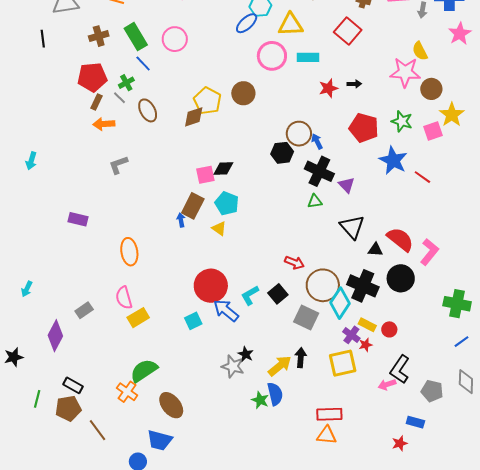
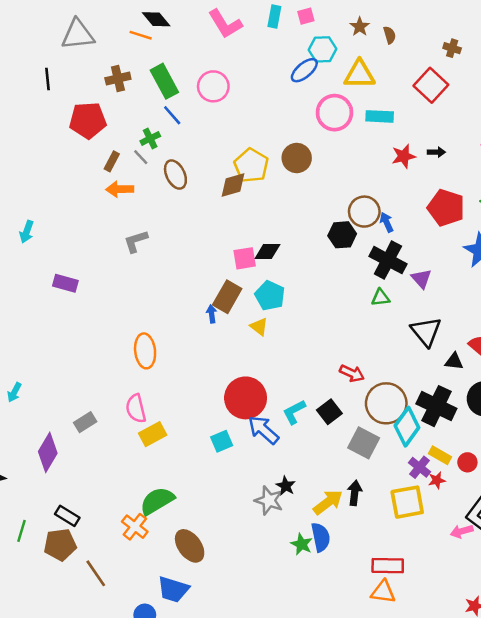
red pentagon: (92, 77) -> (88, 120), moved
purple rectangle: (78, 219) -> (65, 283), moved

